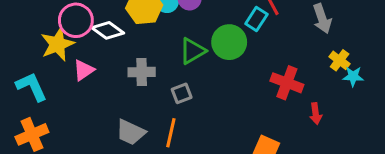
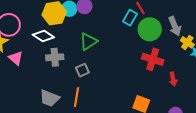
gray arrow: (322, 19) -> (175, 26), moved
white diamond: (108, 30) -> (43, 36), moved
green circle: (229, 42) -> (150, 29), moved
pink triangle: (84, 70) -> (16, 58), turned -42

